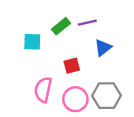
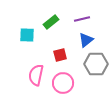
purple line: (87, 23) -> (82, 19), moved
gray hexagon: (106, 96) -> (96, 64), moved

